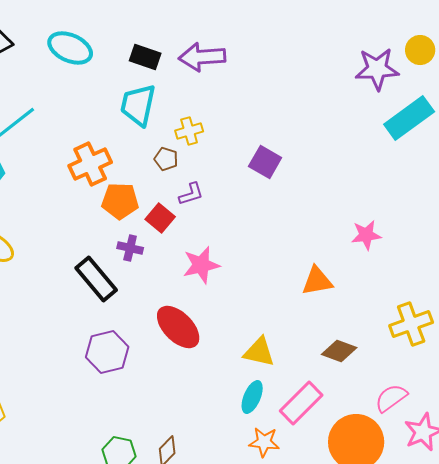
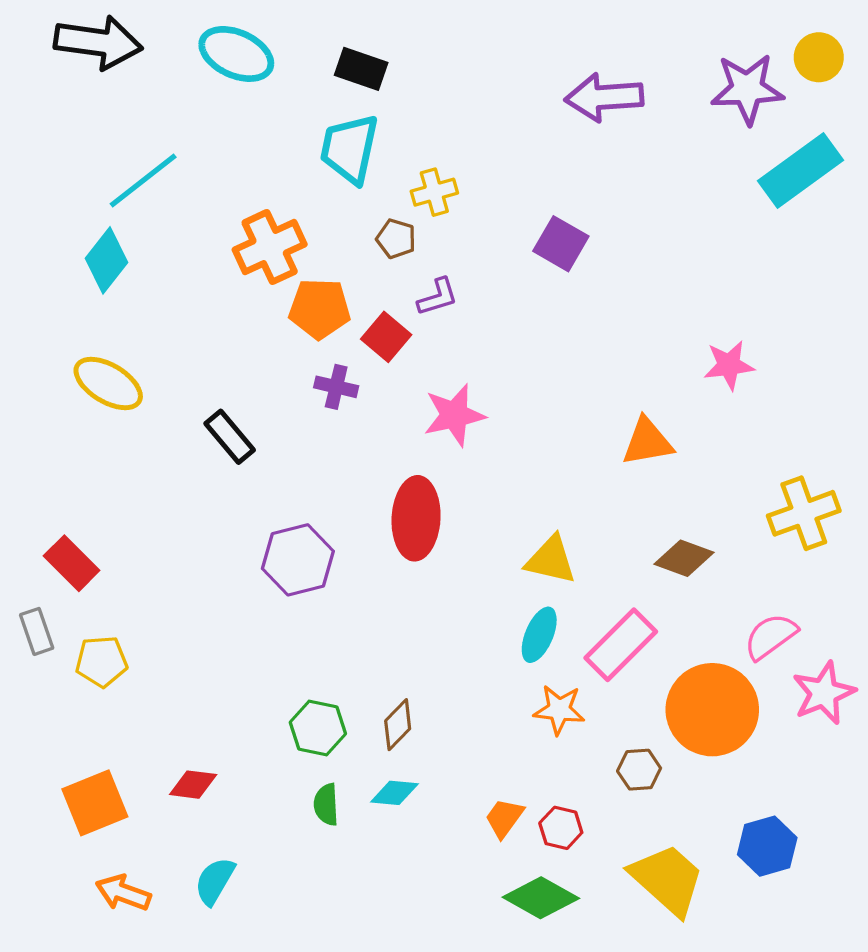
purple arrow: (202, 57) -> (604, 97), moved
black rectangle: (96, 279) -> (230, 437), moved, size x0.7
red ellipse: (178, 327) -> (416, 518), turned 48

